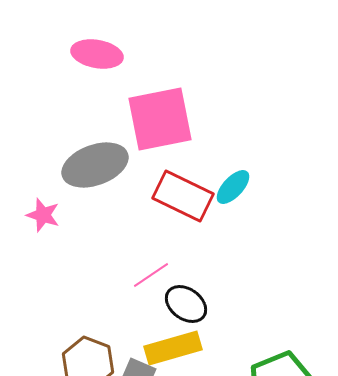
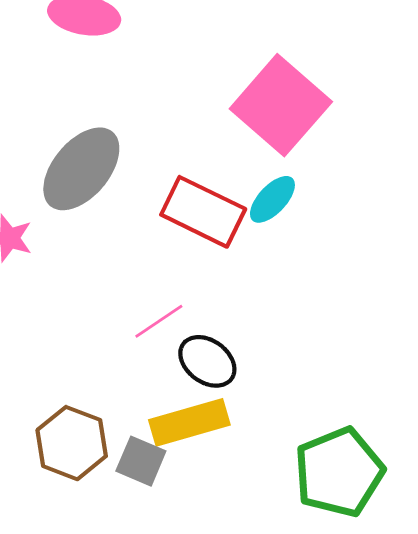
pink square: (160, 119) -> (281, 105), moved, turned -38
gray ellipse: (95, 165) -> (81, 169), turned -30

